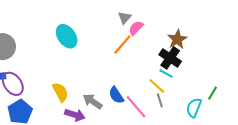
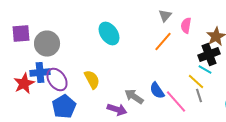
pink semicircle: (136, 28) -> (186, 26), moved, turned -35
black cross: (170, 58) -> (209, 54), turned 35
yellow semicircle: (60, 92) -> (92, 80), moved

